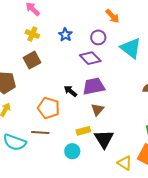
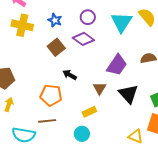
yellow cross: (32, 34) -> (22, 25), size x1.5
cyan triangle: (131, 48) -> (122, 22), turned 35
brown square: (32, 60) -> (56, 47), moved
purple trapezoid: (94, 86) -> (117, 65), moved, turned 145
black triangle: (104, 139) -> (128, 94), moved

